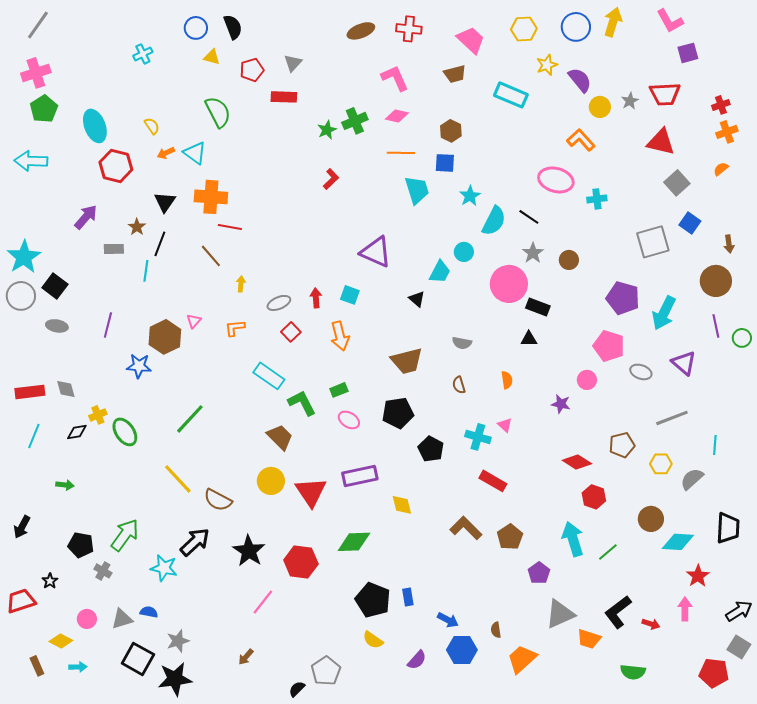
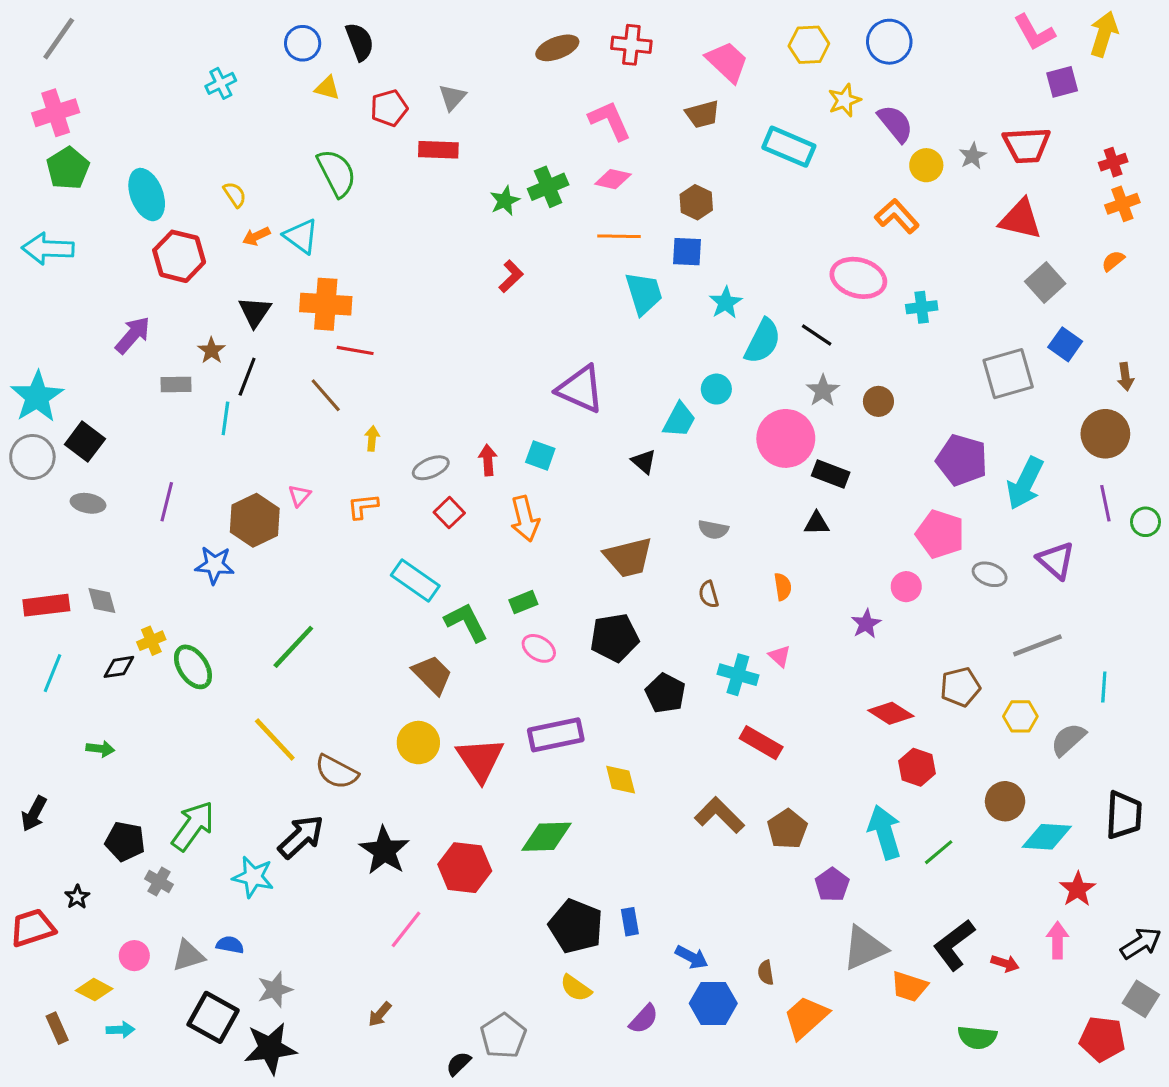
yellow arrow: (613, 22) -> (1104, 34), moved
purple star: (561, 404) -> (866, 624), turned 30

